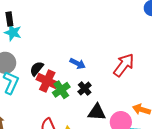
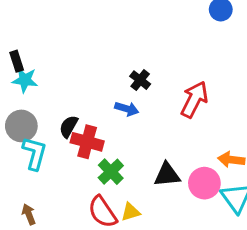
black cross: (85, 89) -> (140, 80), moved
green cross: (61, 90) -> (111, 172), moved

